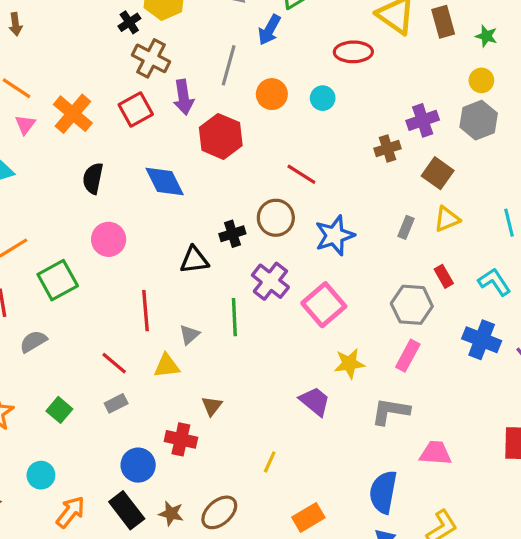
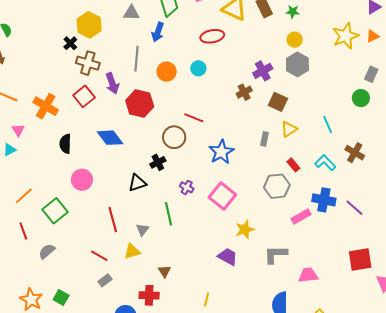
pink triangle: (25, 124) -> (18, 130), moved
brown circle: (276, 218) -> (174, 137), moved
purple cross: (270, 281) -> (187, 187), size x0.6
pink rectangle: (408, 356) -> (301, 217), moved, turned 42
green square: (59, 410) -> (61, 297), moved

